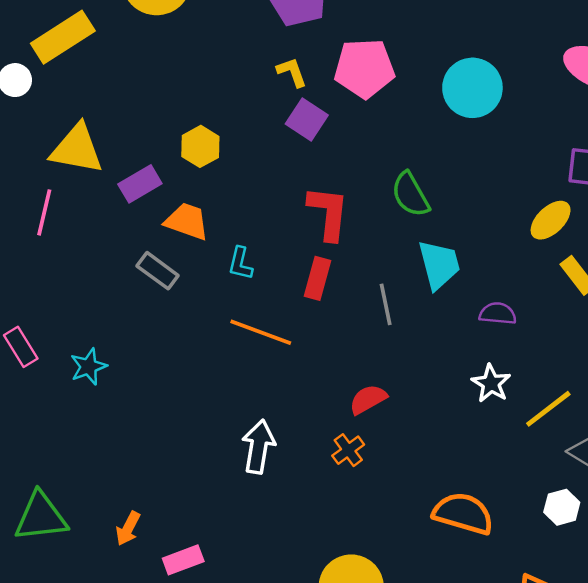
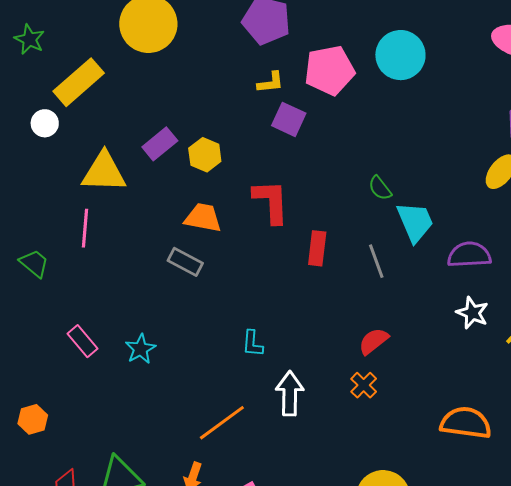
yellow L-shape: (292, 72) -> (271, 82), turned 112
cyan circle: (472, 88) -> (400, 55), moved
purple rectangle: (140, 184) -> (160, 144), moved
green semicircle: (410, 195) -> (380, 188), moved, size x0.7
red L-shape: (328, 213) -> (271, 201), moved
cyan L-shape: (240, 263) -> (253, 344), moved
purple semicircle: (498, 314) -> (469, 255), size x1.4
orange line: (261, 332) -> (222, 423), moved, turned -48

